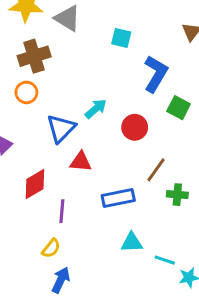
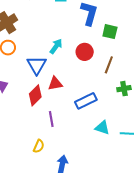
brown line: (156, 170) -> (109, 65), moved
red diamond: (35, 184) -> (35, 95), moved
cyan triangle: (132, 242) -> (102, 128), turned 35
yellow semicircle: (51, 248) -> (39, 146), moved

